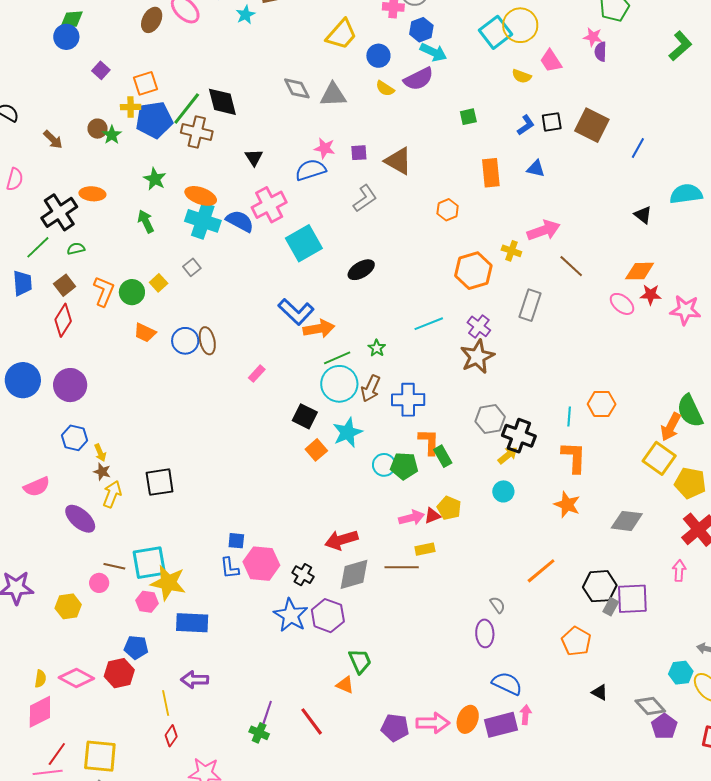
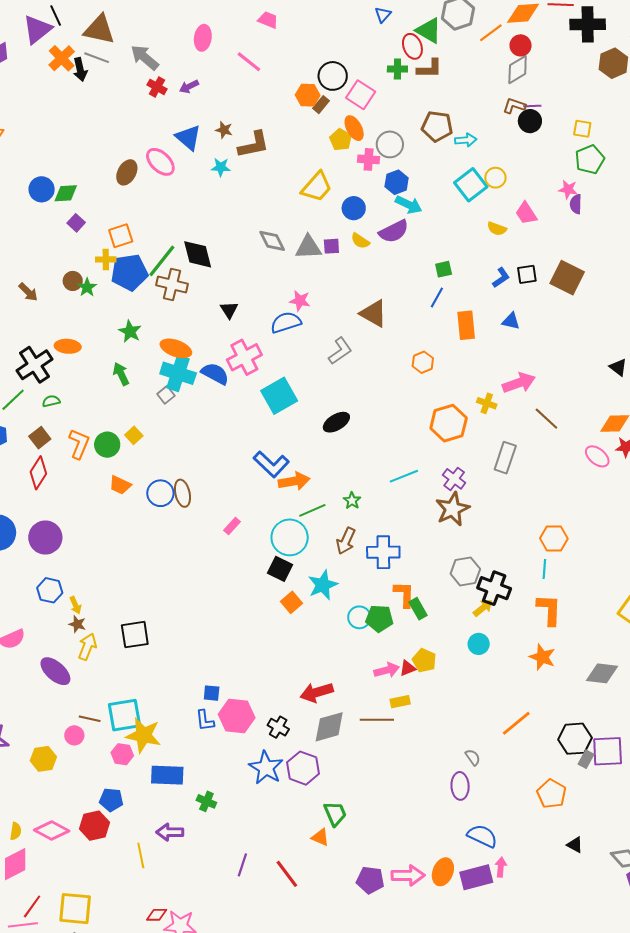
cyan star: (245, 15) -> (221, 167), turned 30
green diamond: (72, 20) -> (66, 193), moved
yellow circle: (520, 25) -> (495, 178), size x0.6
blue line: (638, 148) -> (437, 297), moved
purple square: (359, 153) -> (331, 246), moved
gray square: (192, 267) -> (166, 395), moved
cyan circle: (339, 384) -> (290, 537), moved
orange hexagon: (602, 404) -> (554, 538), moved
green cross: (259, 733) -> (206, 801), moved
red diamond: (171, 736) -> (157, 915), moved, turned 55

